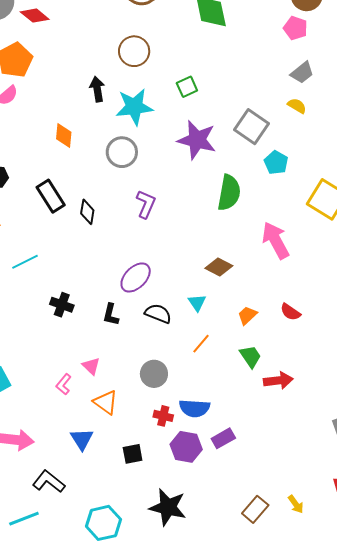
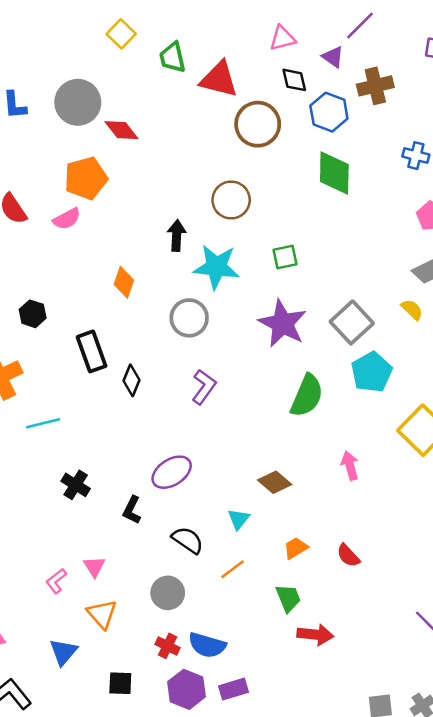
cyan pentagon: (276, 162) -> (372, 372), size x1.4
pink arrow: (276, 240) -> (350, 466), size x0.6
black semicircle: (158, 314) -> (188, 540), moved

